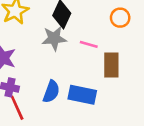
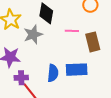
gray star: (54, 38) -> (33, 35), moved

